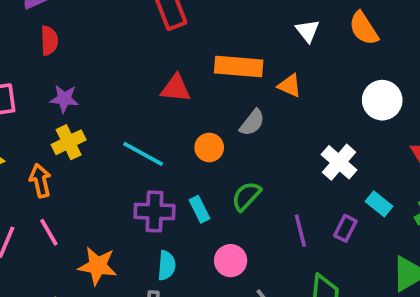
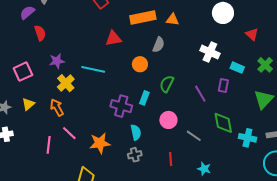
cyan line: (143, 154) -> (93, 69), moved
cyan rectangle: (200, 209) -> (144, 98), turned 64
purple cross: (155, 211) -> (121, 106), turned 30

